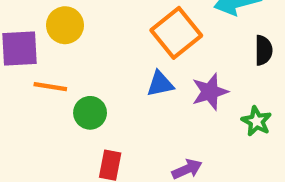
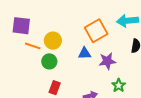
yellow circle: (65, 25) -> (53, 41), moved
green star: (256, 121) -> (119, 85), moved

